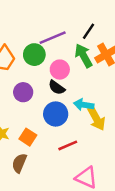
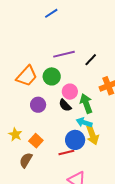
black line: (88, 31) -> (91, 60), moved
purple line: (53, 38) -> (64, 54), moved
green arrow: (84, 56) -> (86, 104), moved
blue circle: (56, 114) -> (75, 140), moved

